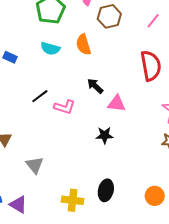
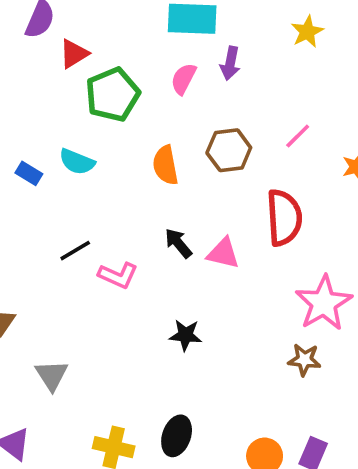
brown hexagon: (109, 16) -> (229, 150), moved
cyan semicircle: (50, 49) -> (77, 162), moved
pink triangle: (117, 104) -> (223, 253), moved

